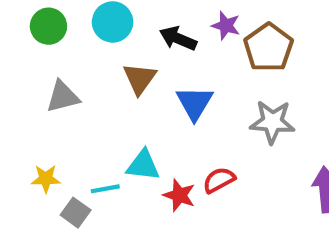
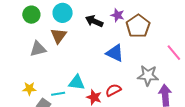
brown triangle: (140, 79) -> (59, 36), moved
blue triangle: (195, 103) -> (115, 53), moved, turned -36
gray star: (272, 122) -> (148, 76), moved

